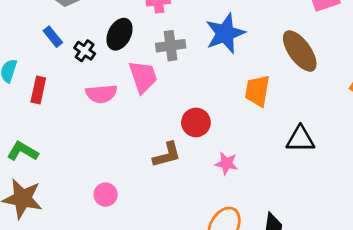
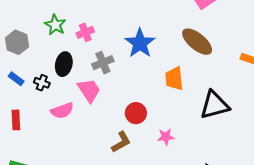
black triangle: (300, 139) -> (215, 105), size x1.4

